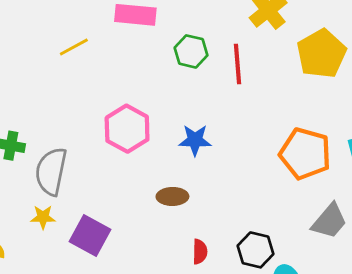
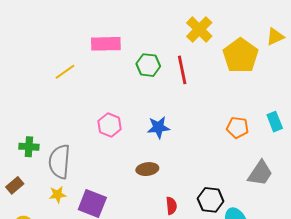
pink hexagon: (127, 129) -> (110, 125), size x0.7
orange pentagon: (305, 154) -> (238, 128), size x0.6

